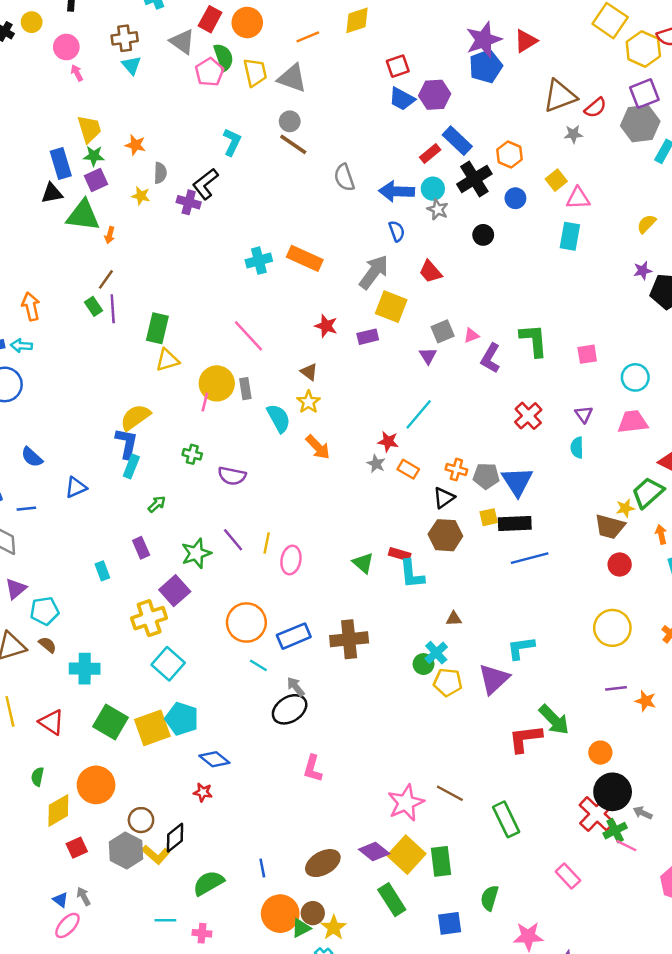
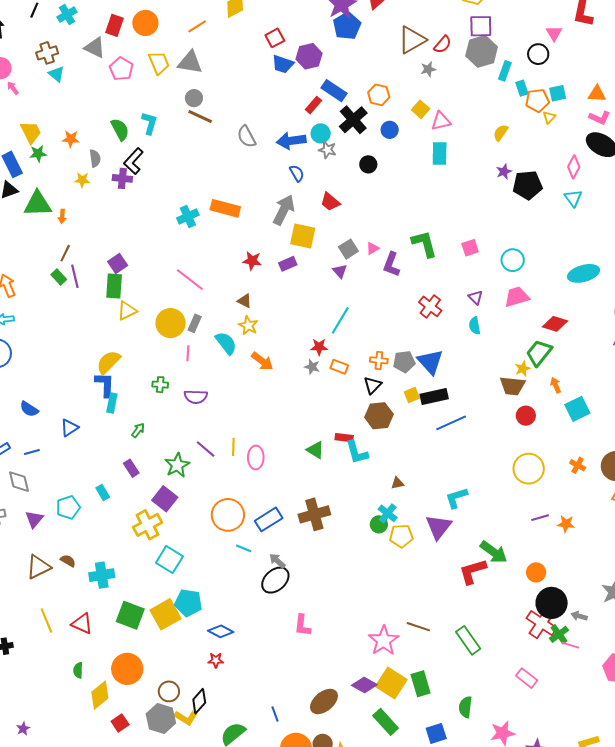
green semicircle: (224, 57) -> (120, 129), moved
purple square: (644, 94) -> (481, 26), turned 30
purple square: (96, 180) -> (118, 263), moved
gray rectangle: (245, 389) -> (195, 323), turned 42
pink line: (205, 402) -> (188, 353), moved
cyan pentagon: (45, 611) -> (68, 507), moved

